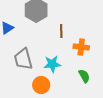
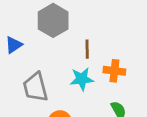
cyan star: (52, 64) -> (82, 79), moved

